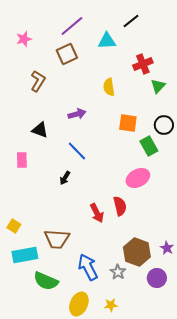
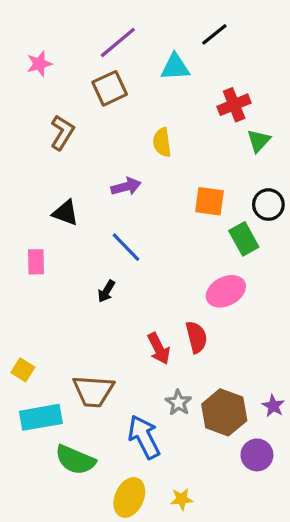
yellow semicircle: (109, 87) -> (162, 142), moved
gray star: (118, 272) -> (178, 403), moved

